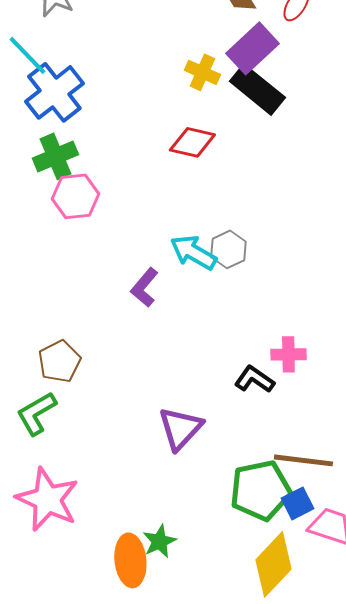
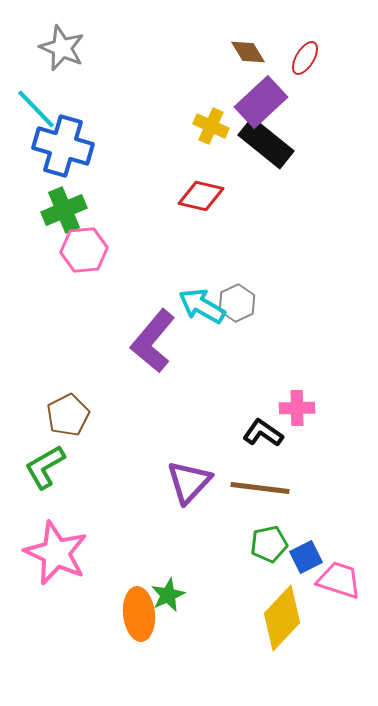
blue cross: (54, 92) -> (63, 146), turned -36
purple L-shape: (144, 287) -> (153, 341), size x1.6
brown line: (303, 460) -> (260, 488), moved
green pentagon: (260, 490) -> (269, 544), size x0.6

